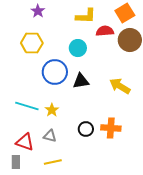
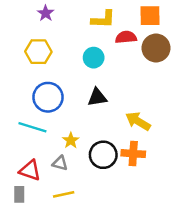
orange square: (125, 13) -> (150, 16), turned 30
blue circle: (55, 72) -> (48, 97), moved
yellow arrow: (120, 86) -> (138, 121), moved
yellow star: (52, 110) -> (71, 140), moved
black circle: (86, 129) -> (103, 155), size x1.5

